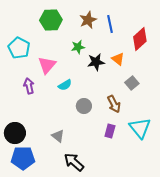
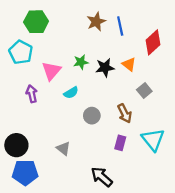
green hexagon: (51, 20) -> (36, 22), moved
green star: (78, 47) -> (81, 62), moved
black arrow: (74, 162) -> (102, 177), moved

